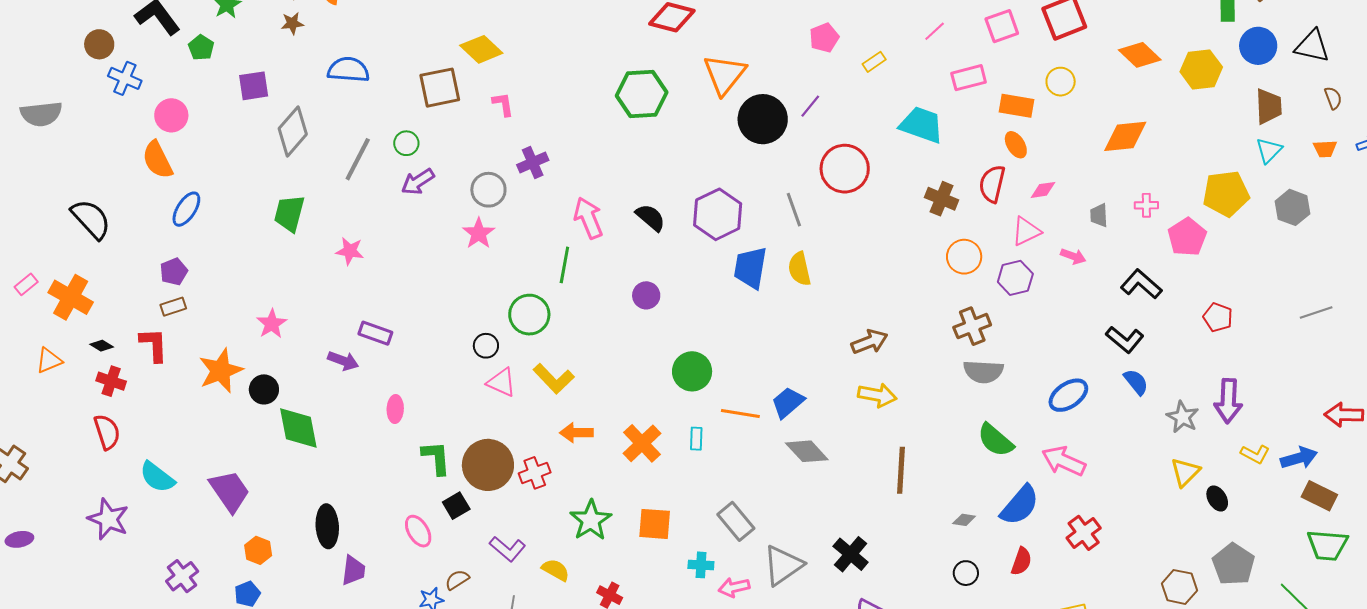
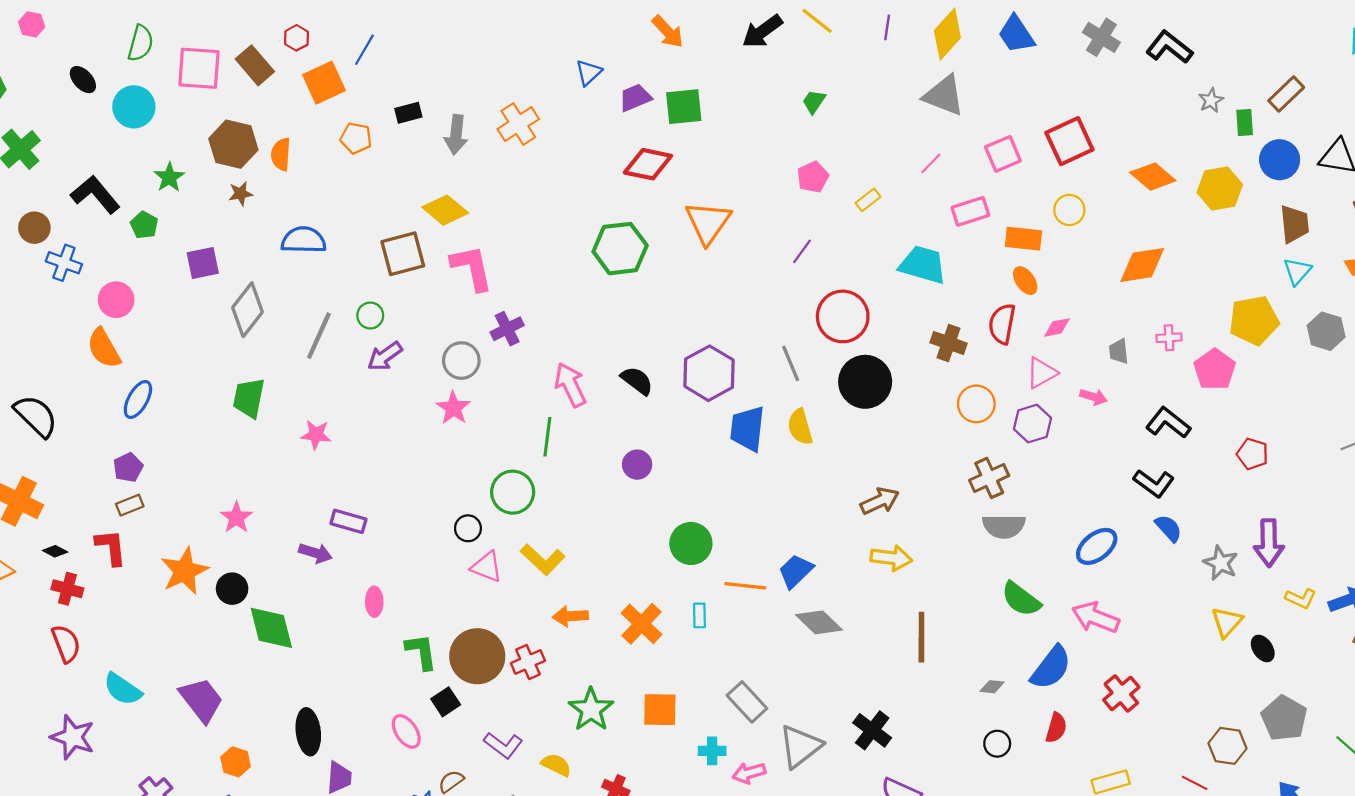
pink L-shape: (503, 104) -> (472, 268), size x1.8
black circle: (763, 119) -> (865, 382), moved

